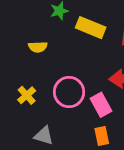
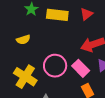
yellow cross: (27, 95) -> (25, 77), size x1.6

